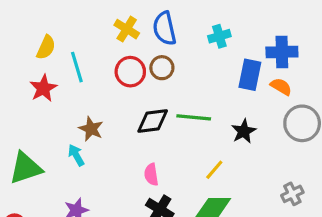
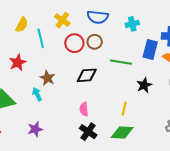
blue semicircle: (164, 28) -> (98, 17), turned -75
yellow cross: (127, 29) -> (62, 20), moved
red star: (43, 88) -> (18, 62), moved
green line: (194, 117) -> (121, 62), moved
yellow line: (214, 170) -> (124, 109), turned -32

